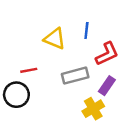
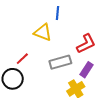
blue line: (86, 30) -> (58, 13), moved
red line: (29, 70) -> (22, 59), turned -32

